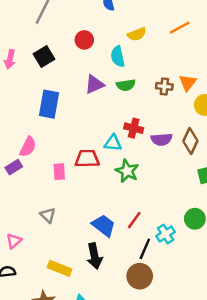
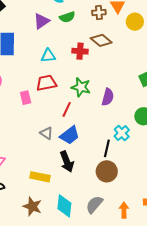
purple semicircle: (162, 139) -> (108, 97), moved, turned -60
brown diamond: (190, 141) -> (101, 40), moved, turned -65
cyan triangle: (113, 143) -> (48, 56), moved
gray triangle: (48, 215) -> (46, 133), moved
red line: (134, 220) -> (67, 109), moved
blue trapezoid: (104, 226) -> (70, 135), turned 115

